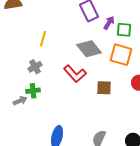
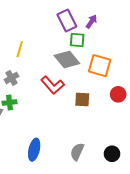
purple arrow: (109, 23) -> (92, 22), moved
green square: (124, 30) -> (77, 40), moved

